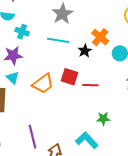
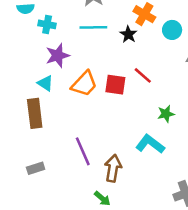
purple star: (13, 56) -> (58, 56), moved
red square: (69, 77) -> (115, 85), moved
red line: (90, 85) -> (143, 75), turned 49

